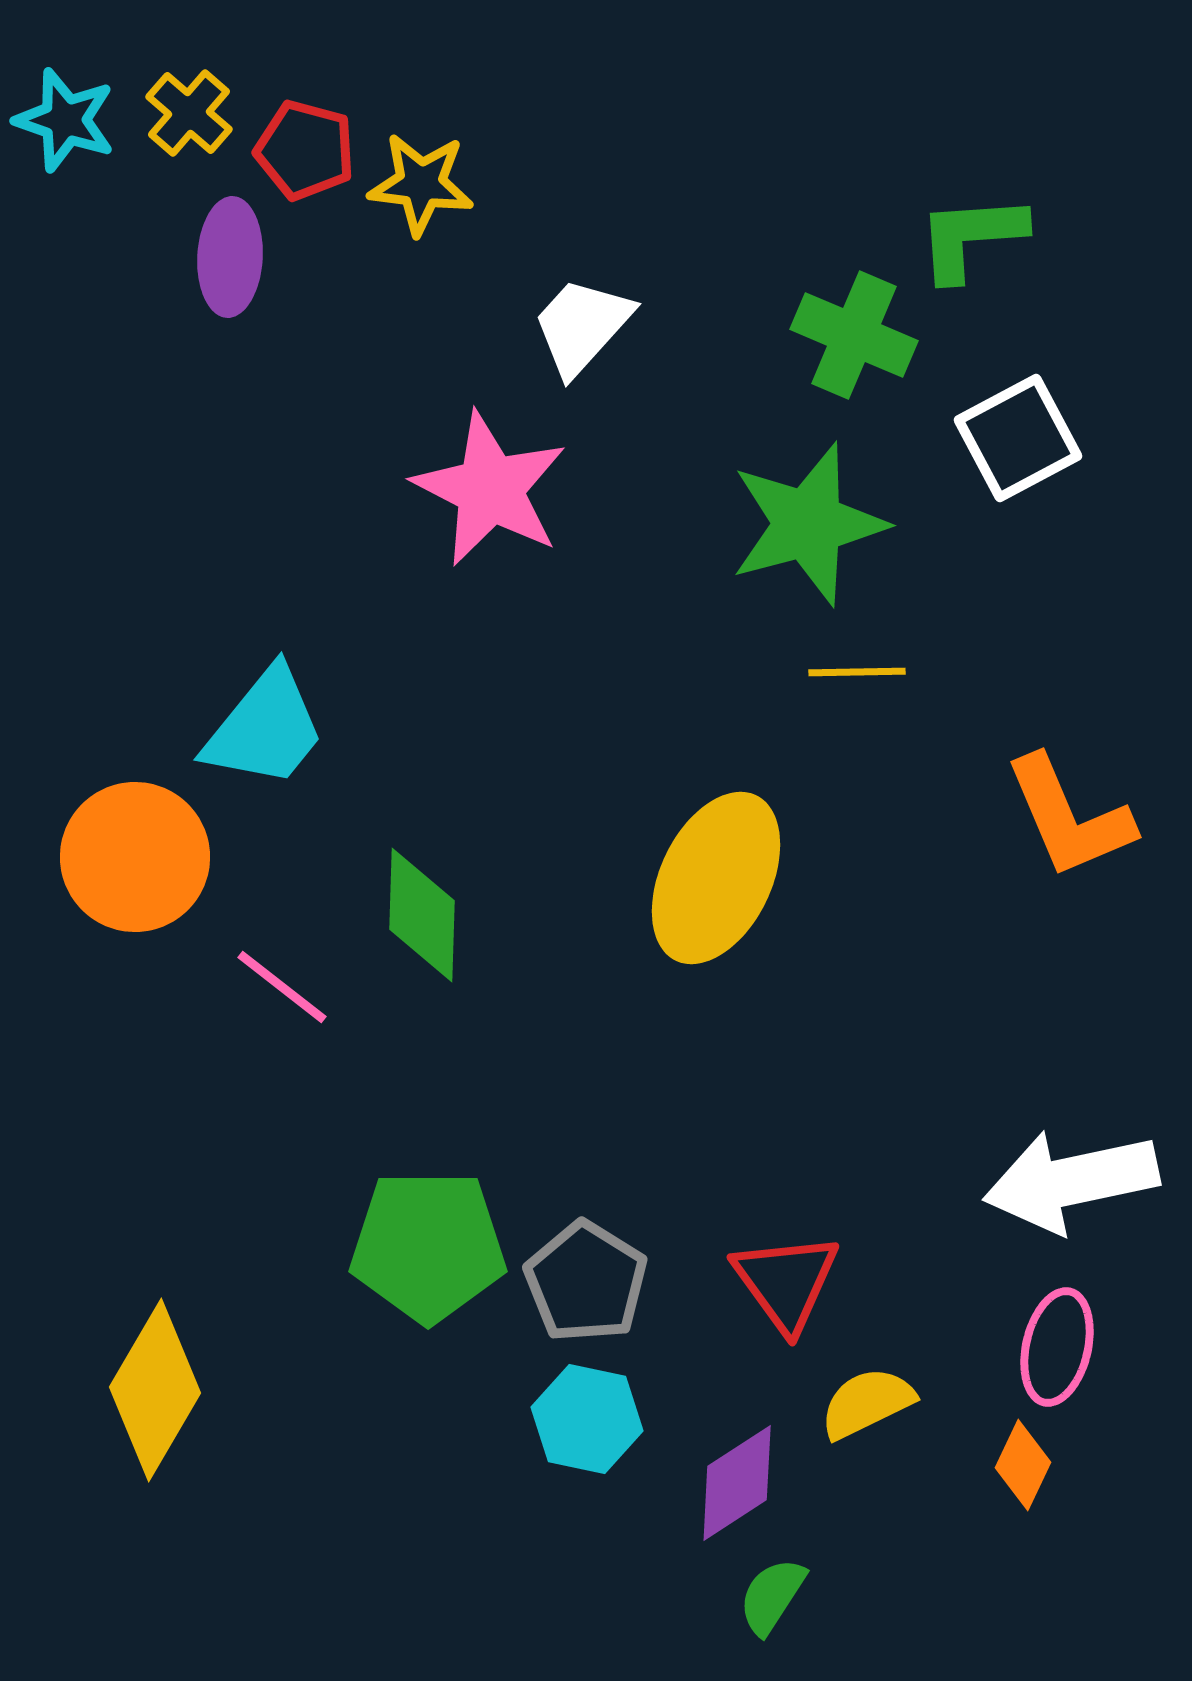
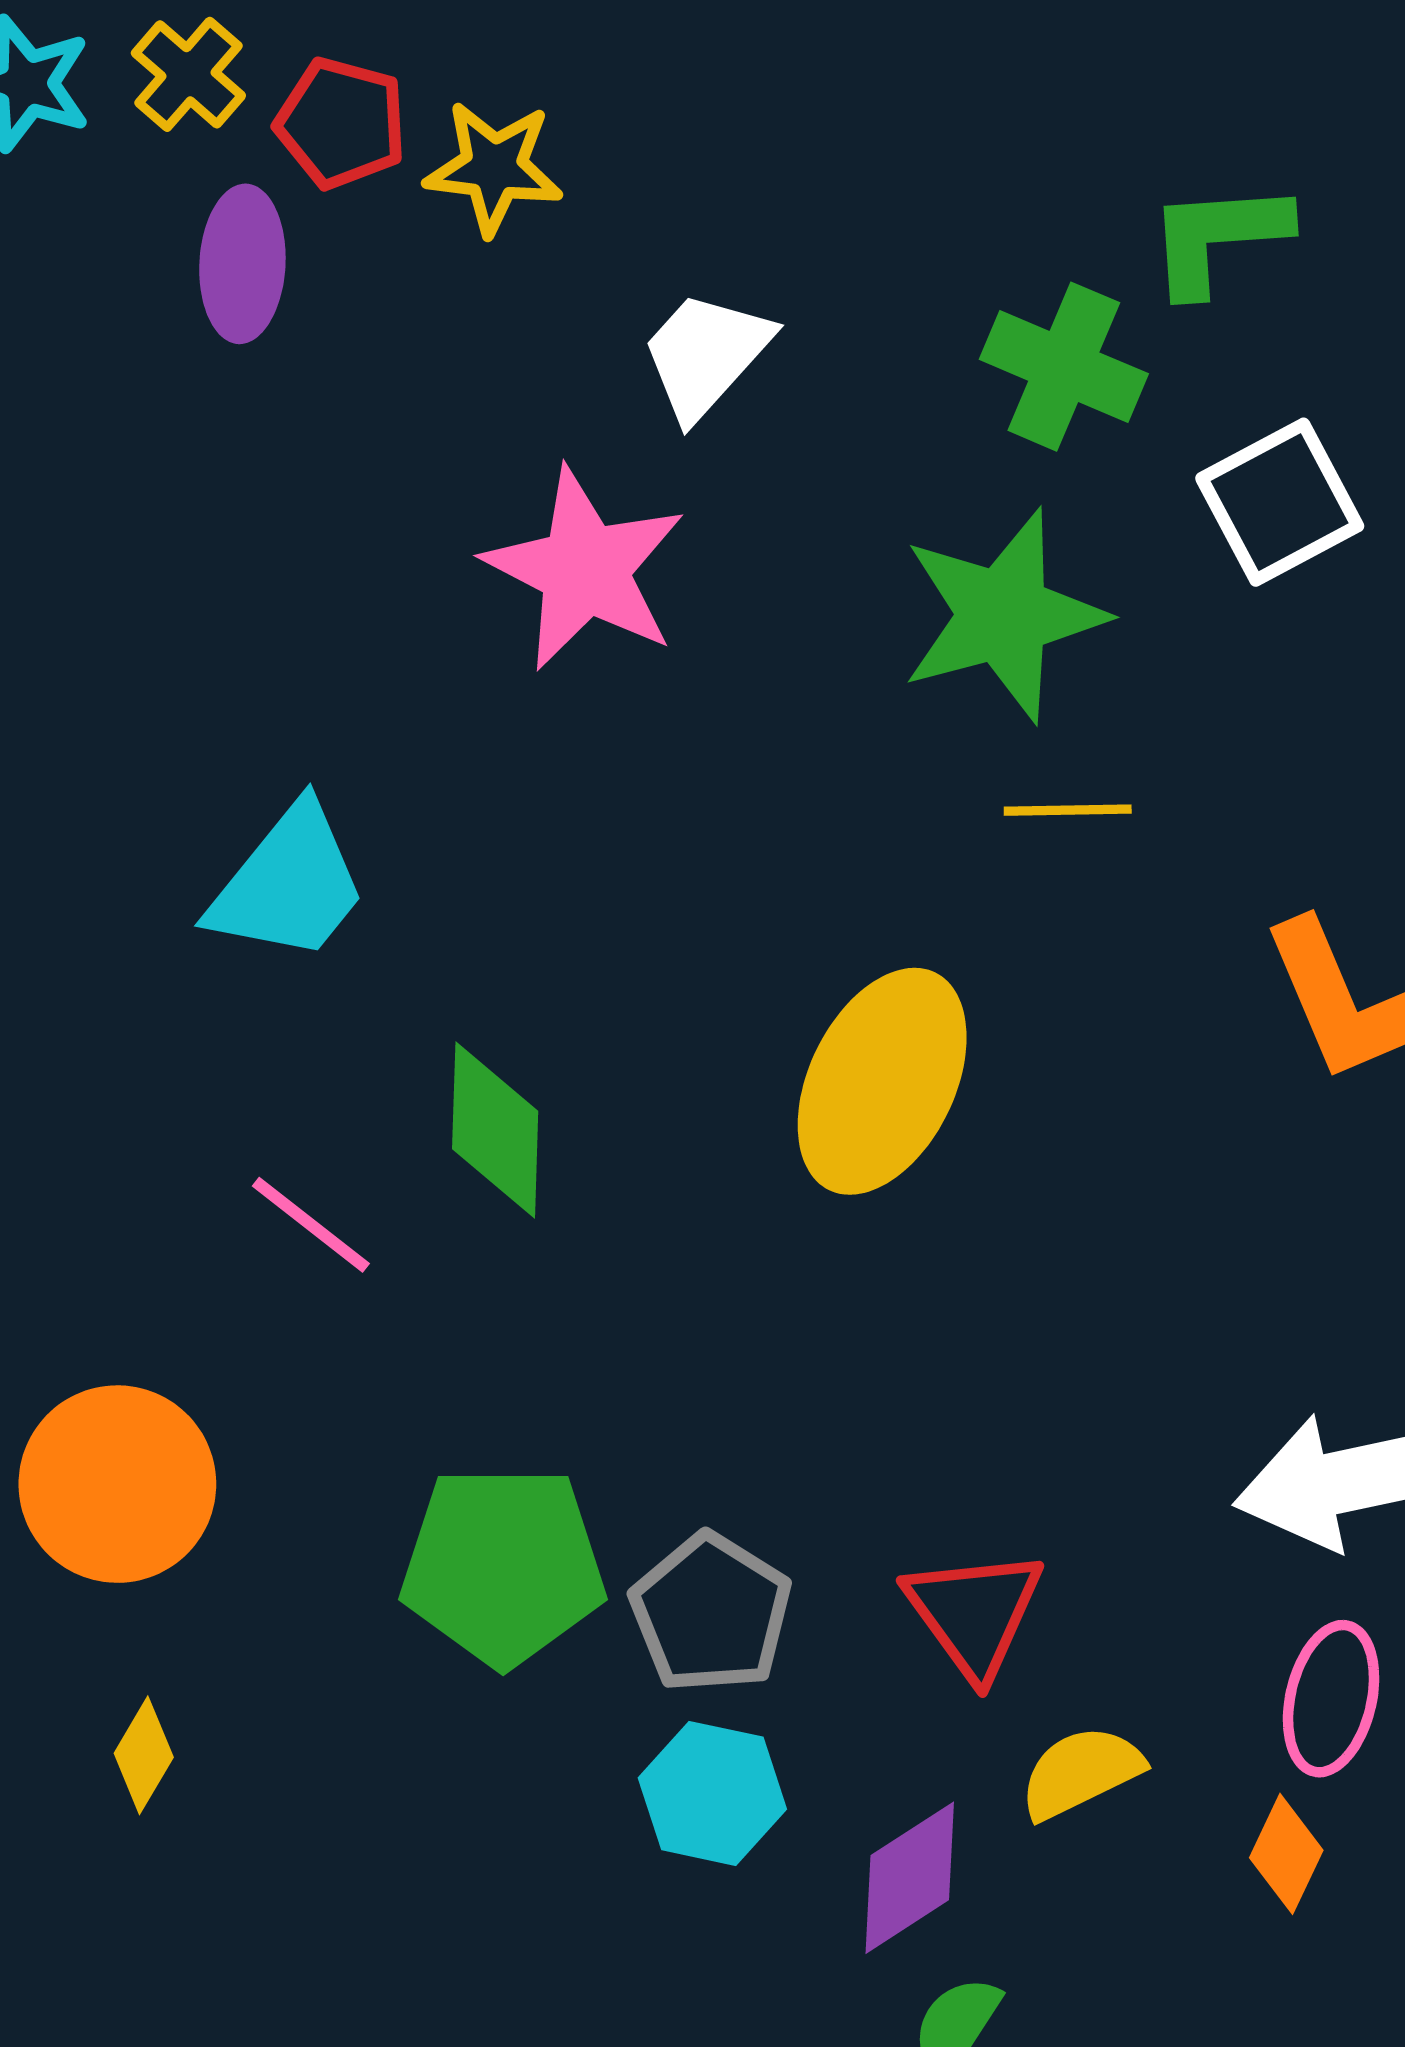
orange circle: (135, 857) -> (117, 1484), moved
yellow diamond: (155, 1390) -> (144, 1755), size x0.5

